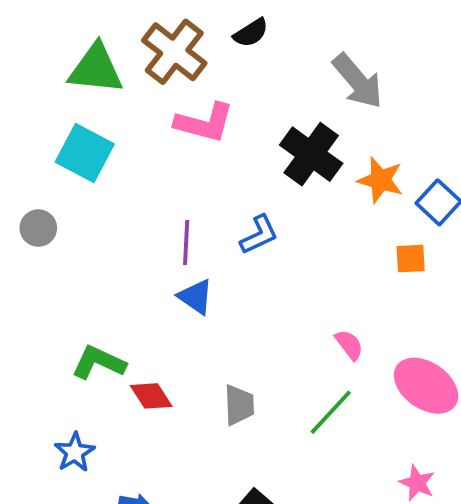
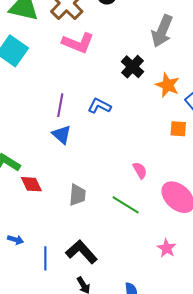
gray arrow: (358, 81) -> (162, 31), turned 56
black cross: (311, 154) -> (132, 67), size x0.7
blue L-shape: (259, 235) -> (99, 106), turned -135
green line: (331, 412) -> (126, 205), turned 72

